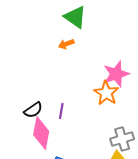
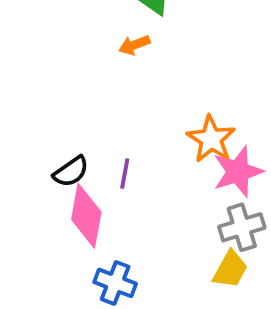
pink star: (116, 74) -> (238, 172), moved

